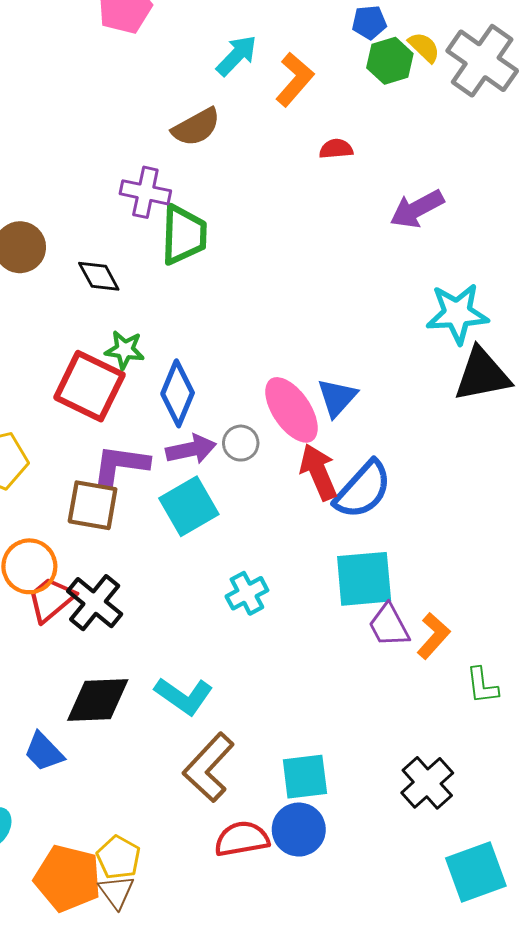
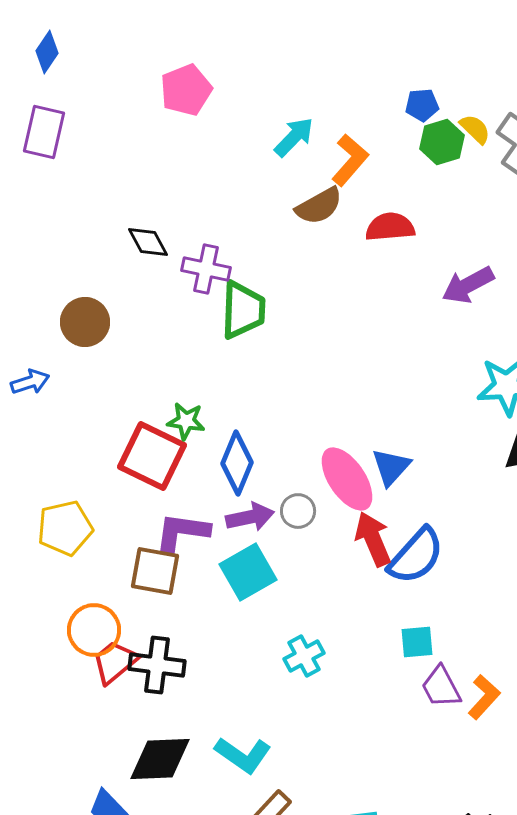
brown semicircle: (196, 127) -> (319, 206), moved
red semicircle: (336, 149) -> (390, 227), size x1.5
black diamond: (99, 276) -> (148, 242), moved
cyan square: (364, 579) -> (417, 642), size x0.6
black cross: (95, 603) -> (157, 665), turned -32

